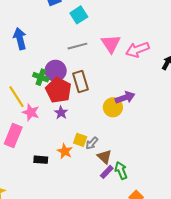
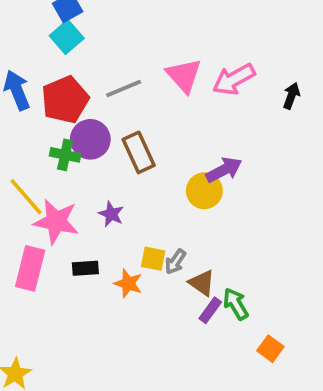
cyan square: (79, 15) -> (67, 37), moved
red pentagon: (58, 90) -> (65, 100), moved, turned 30
pink star: (31, 112) -> (56, 221), size x1.4
black rectangle: (41, 160) -> (85, 268), moved

